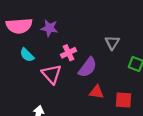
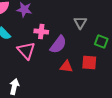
pink cross: (68, 53) -> (41, 32), turned 32
red square: (123, 100) -> (89, 63), moved

